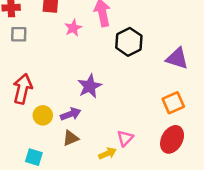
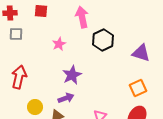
pink star: (73, 28) -> (59, 44), moved
purple arrow: (71, 114) -> (66, 98), moved
yellow circle: (43, 115) -> (35, 107), moved

